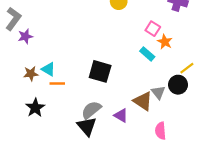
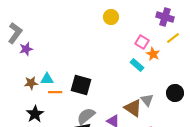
yellow line: (187, 68) -> (173, 38), moved
cyan triangle: (48, 69) -> (47, 79), turned -32
black square: (100, 71) -> (81, 85), moved
black circle: (178, 85) -> (175, 93), moved

